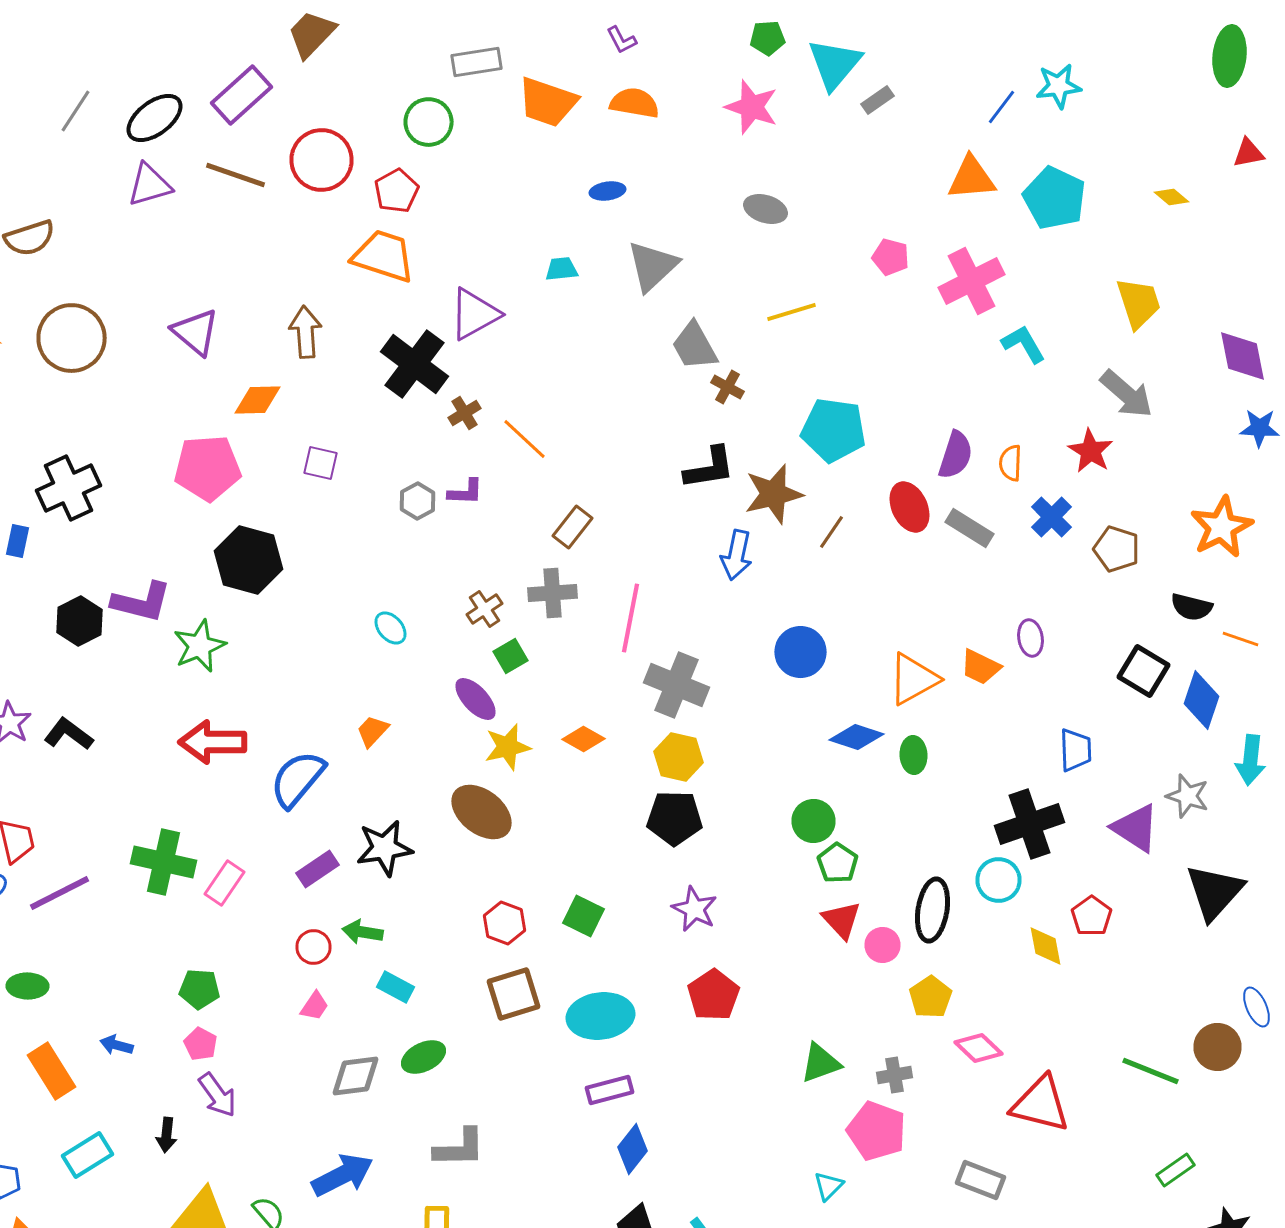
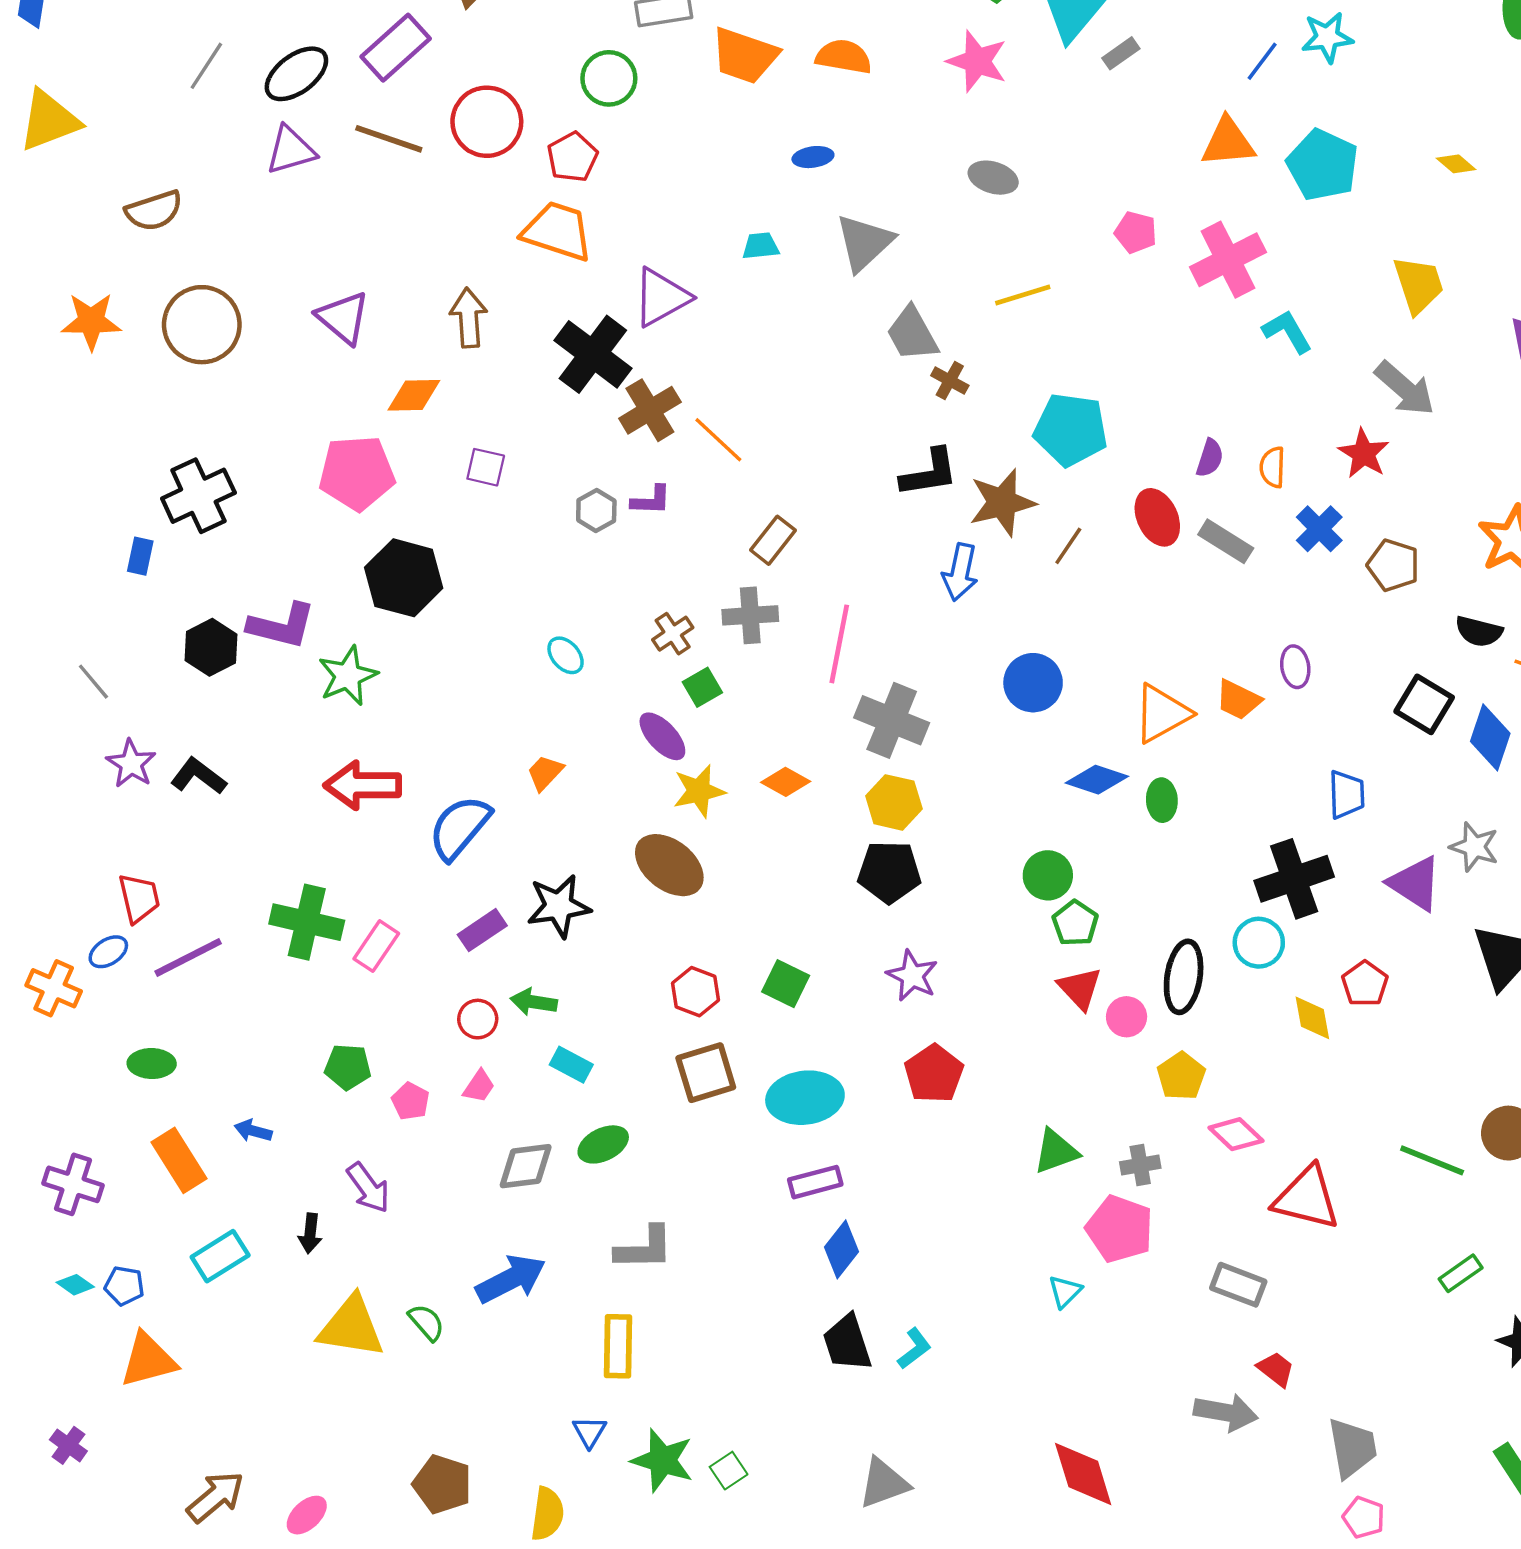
brown cross: (464, 413) -> (650, 410), size x1.6
purple semicircle: (956, 455) -> (1210, 458), size x0.7
pink pentagon: (200, 1044) -> (410, 1101), moved

